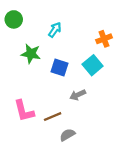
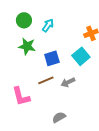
green circle: (14, 19) -> (24, 20), moved
blue square: (59, 67) -> (52, 58), turned -35
brown line: (53, 117) -> (46, 80), moved

